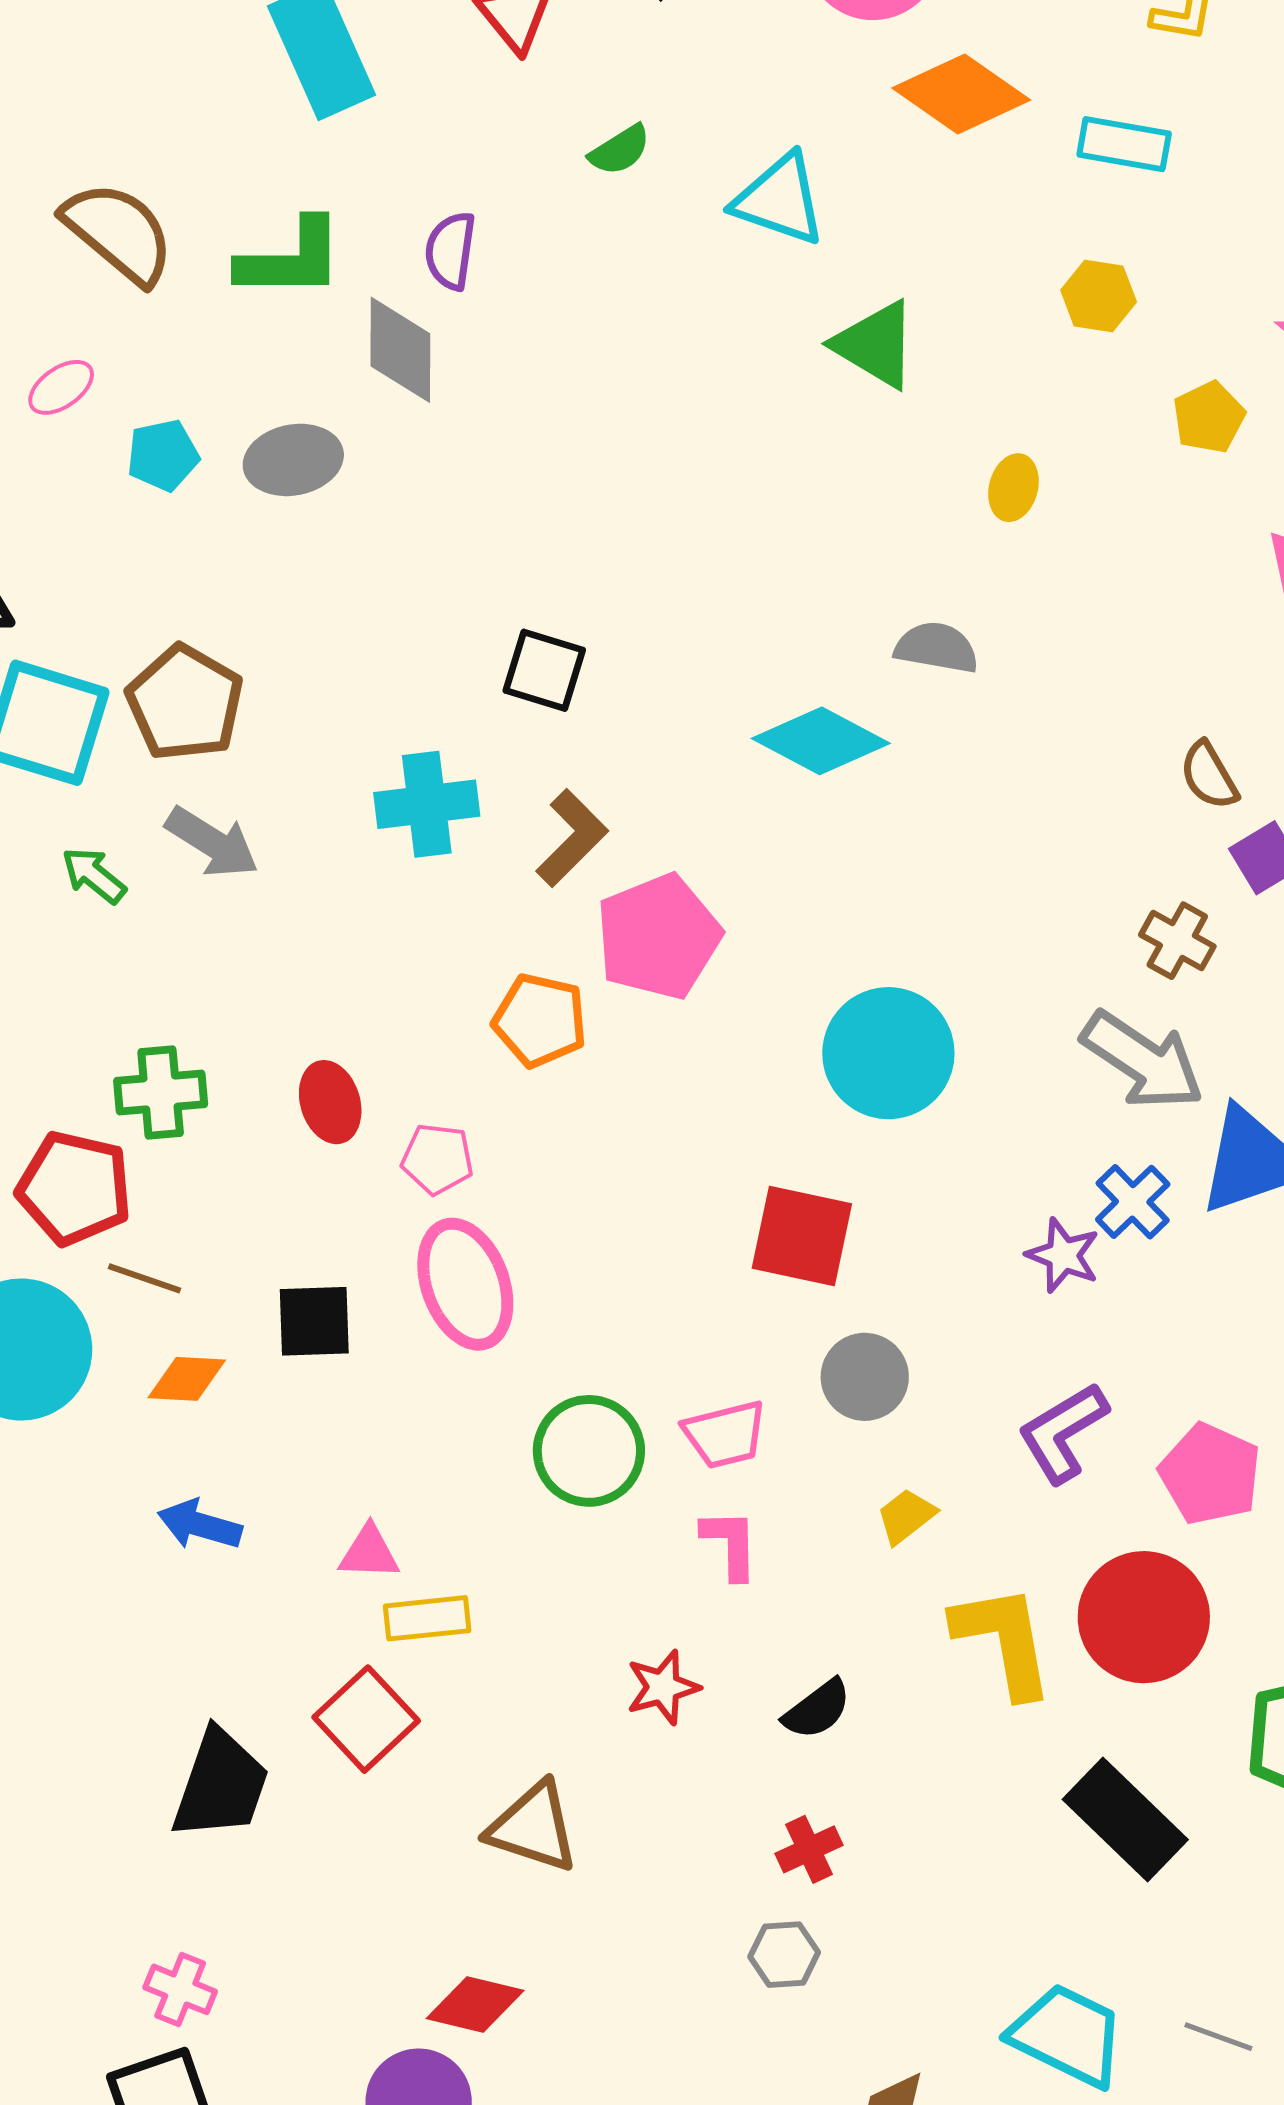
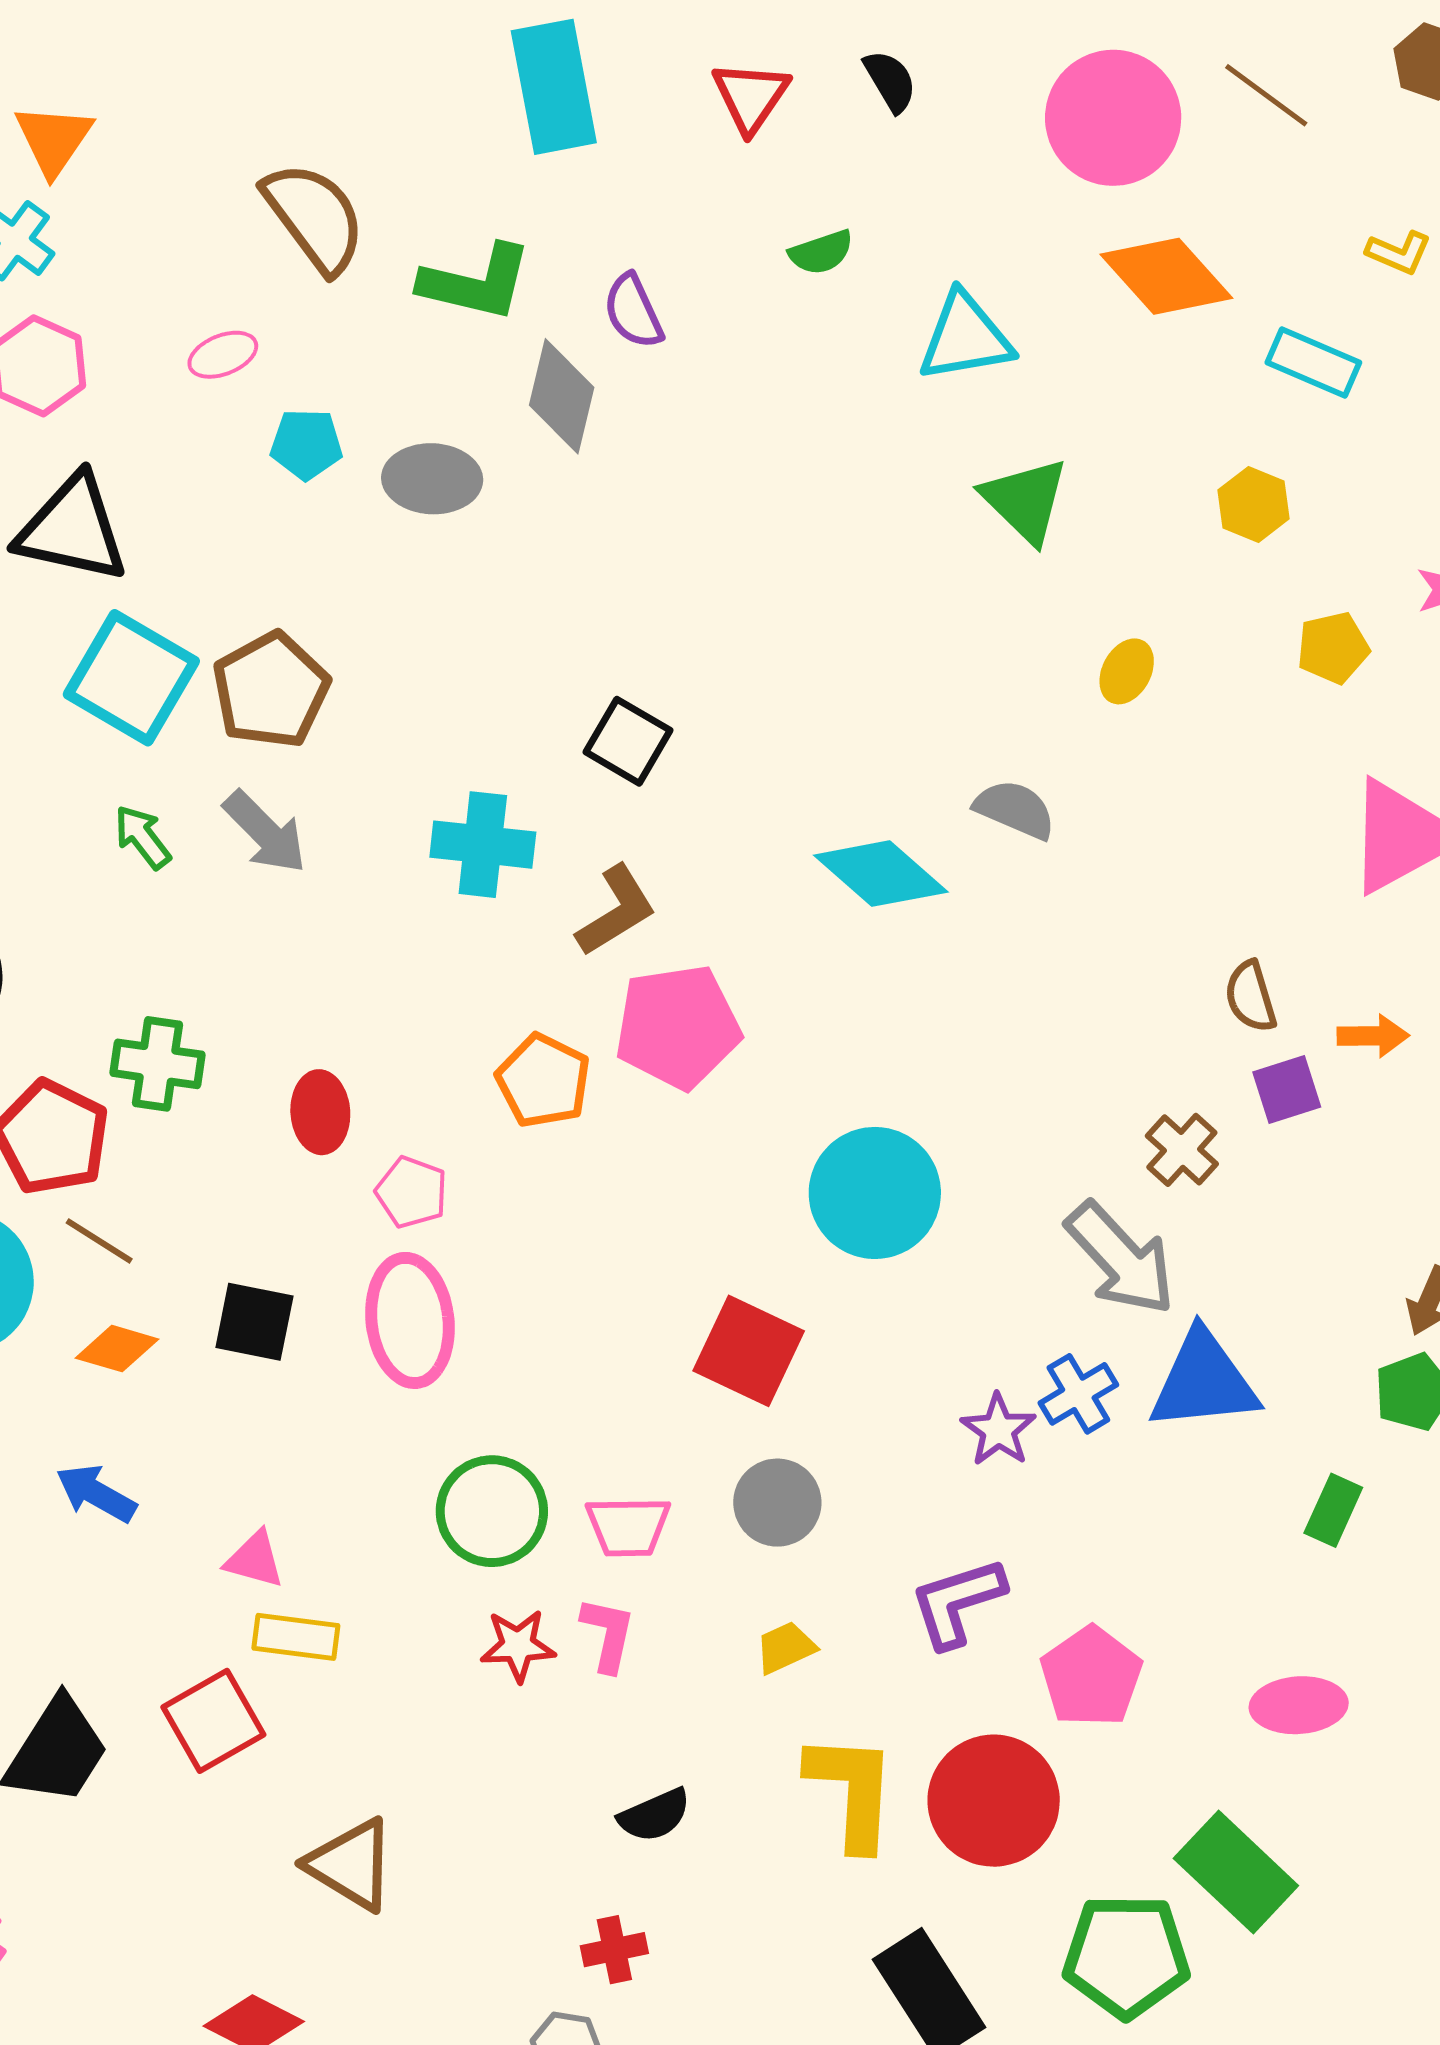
cyan triangle: (780, 200) -> (965, 337), turned -42
purple semicircle: (450, 251) -> (633, 311), turned -46
red star: (663, 1687) -> (518, 1645), moved

